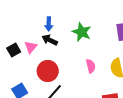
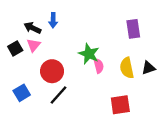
green star: (82, 32) -> (89, 54), moved
black arrow: (50, 40) -> (33, 28), moved

